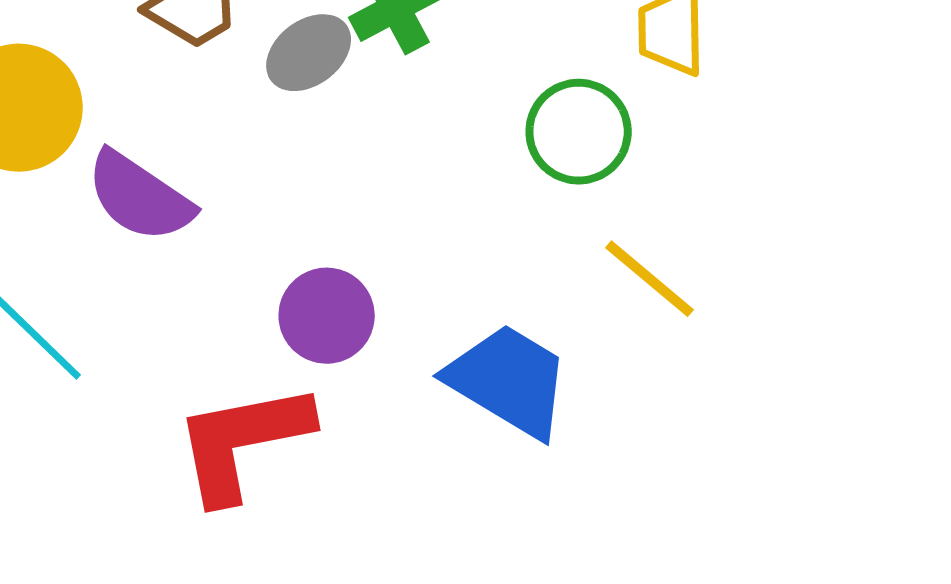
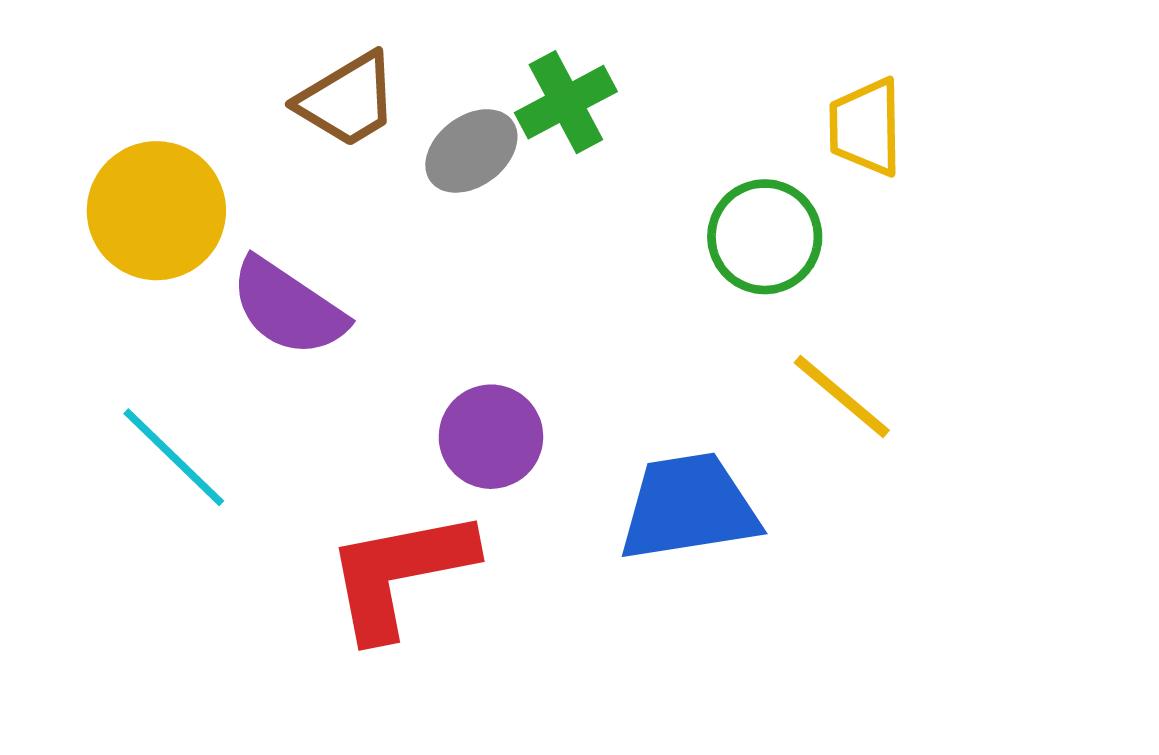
blue trapezoid: (509, 381) -> (689, 507), turned -40

